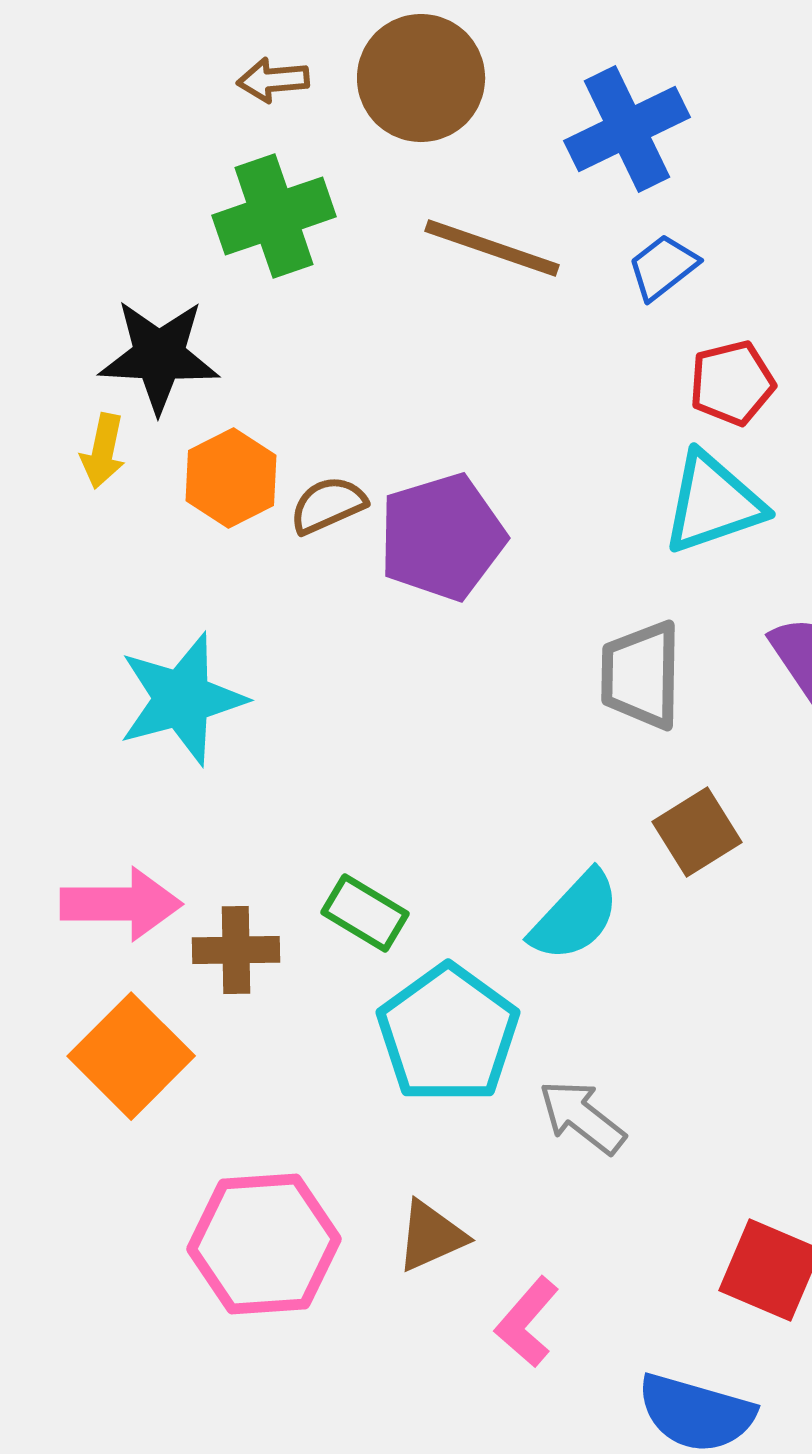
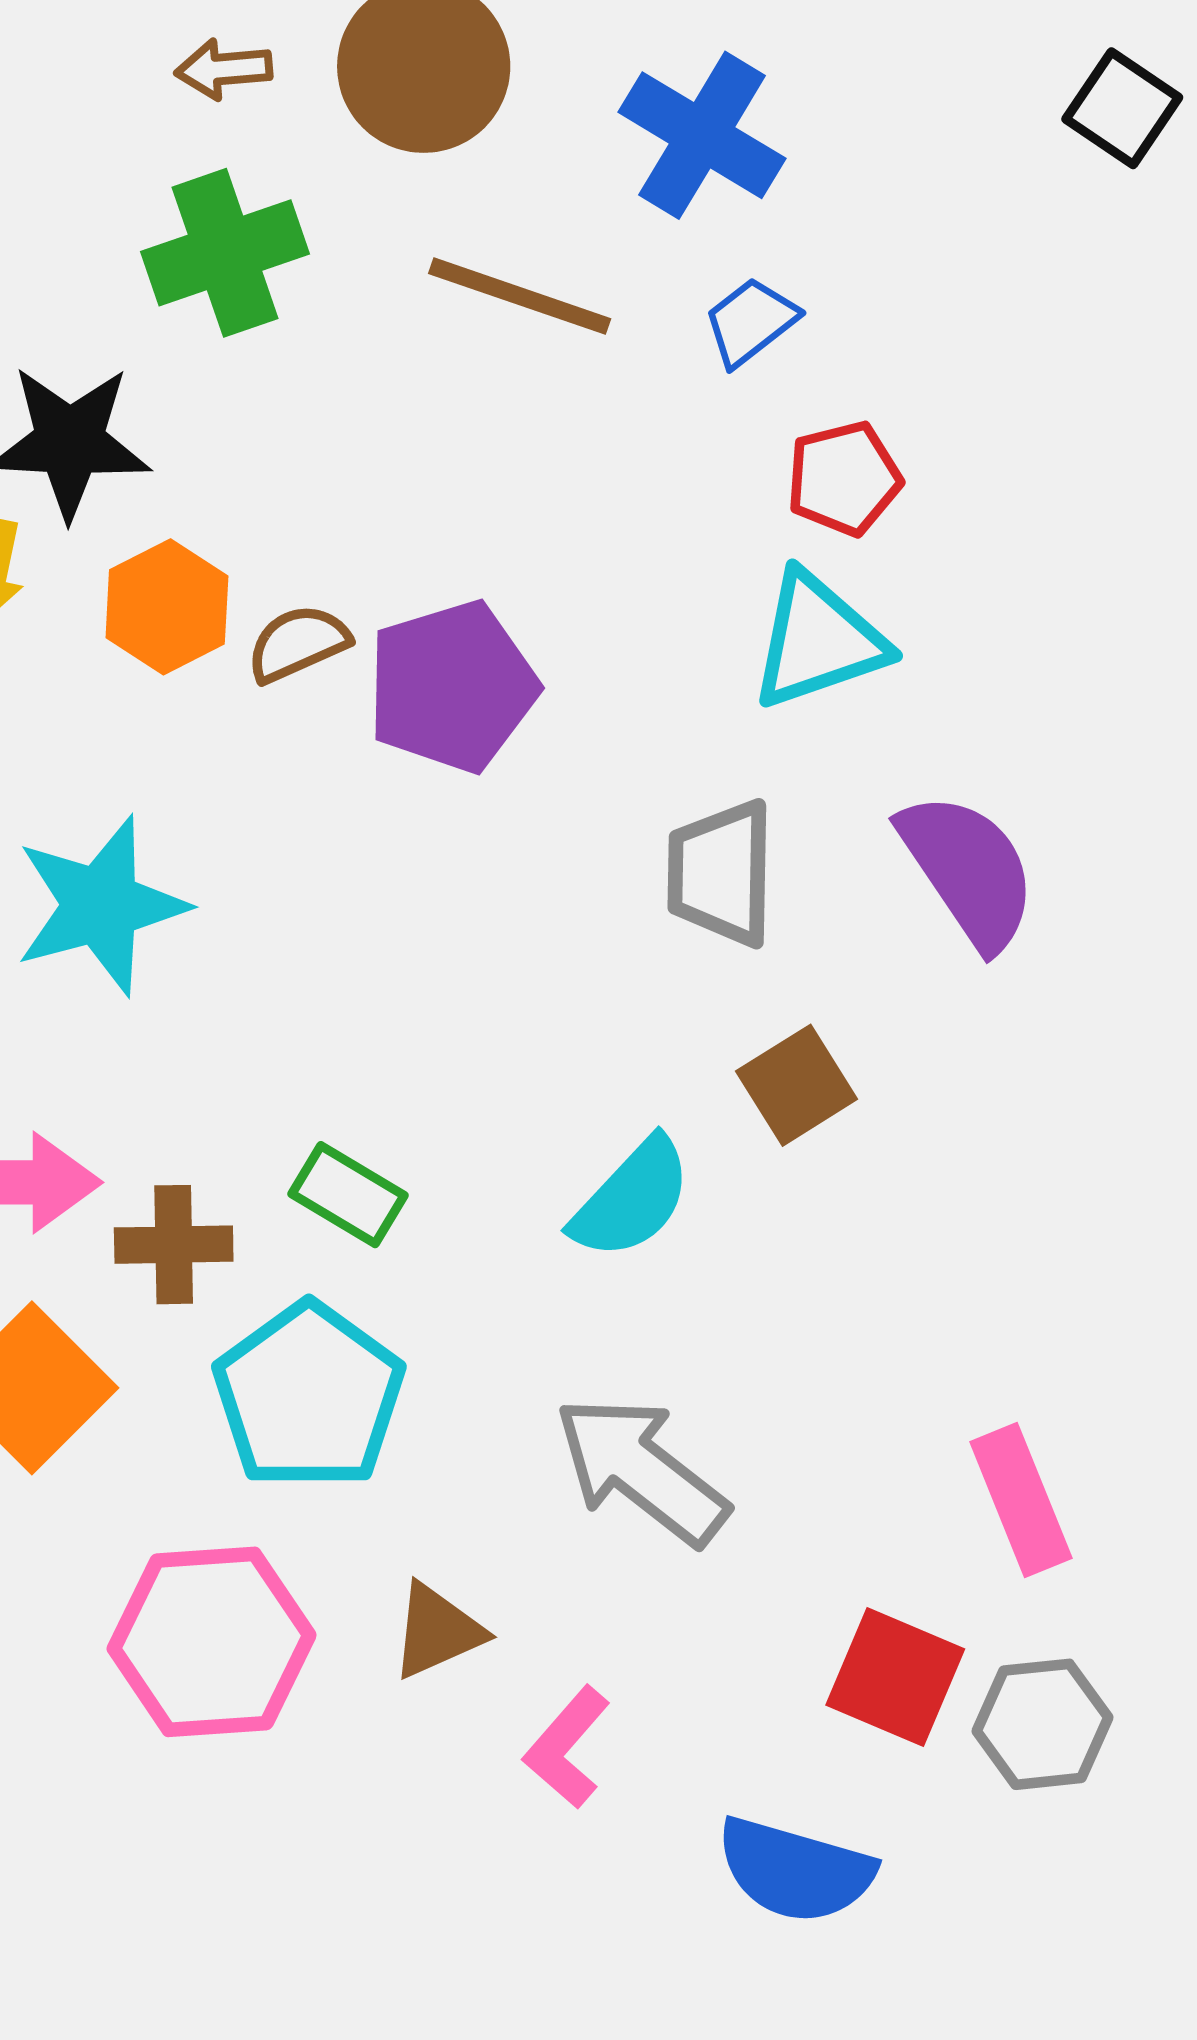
blue cross: (627, 129) -> (702, 135), turned -33
cyan pentagon: (448, 1034) -> (309, 1396), moved
gray arrow: (582, 1117) -> (641, 1470), size x1.5

